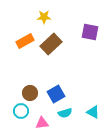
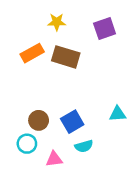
purple square: (90, 32) -> (105, 28), moved, turned -30
brown rectangle: (51, 44) -> (66, 57), turned 60
cyan triangle: (93, 112) -> (118, 114), moved, turned -32

